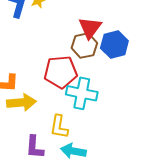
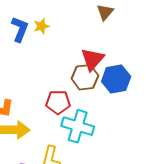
red pentagon: (61, 72) -> (58, 102), size x0.7

